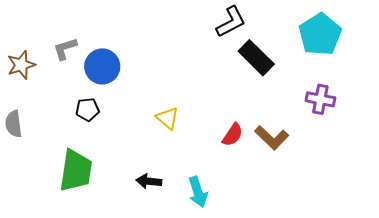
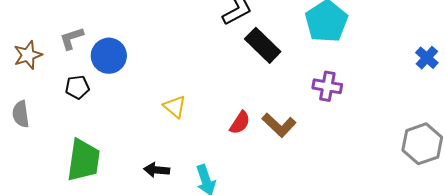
black pentagon: (87, 110) -> (77, 87), moved

